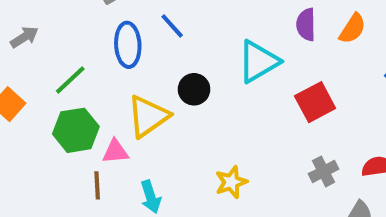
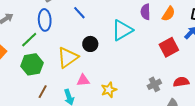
blue ellipse: (128, 45) -> (45, 20), moved
red square: (315, 102) -> (169, 47), moved
pink triangle: (115, 152) -> (83, 80), moved
brown line: (97, 185) -> (43, 92), turned 32

